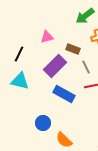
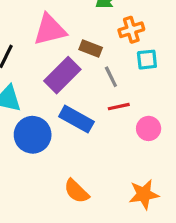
pink triangle: (47, 37) -> (50, 30), size x1.6
blue circle: (43, 123) -> (33, 135), moved, size x1.5

